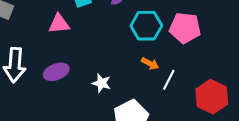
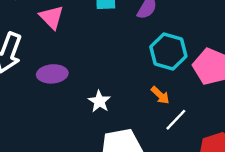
pink triangle: (59, 24) -> (51, 17), moved, turned 35

